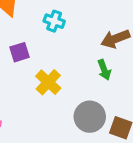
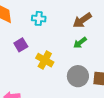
green arrow: (104, 70) -> (80, 43), turned 88

